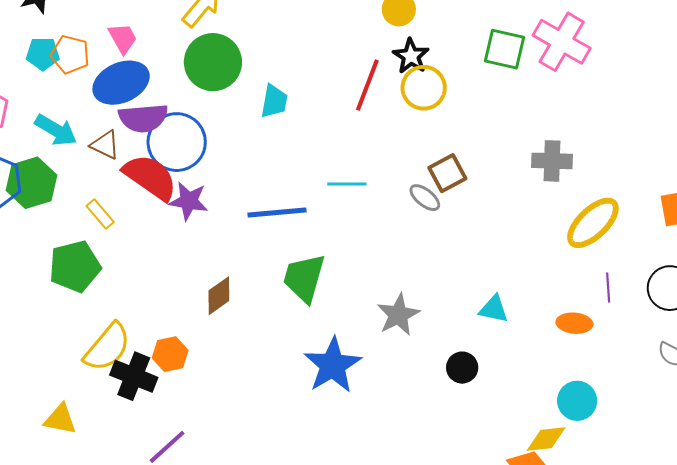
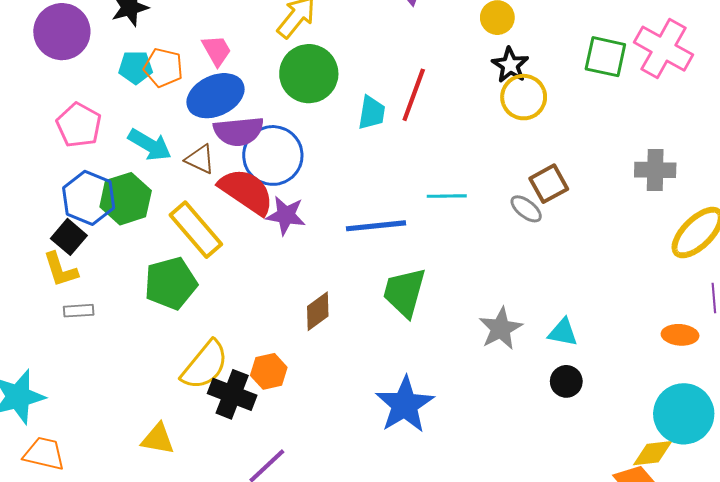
red line: (367, 85) -> (414, 95), moved
yellow rectangle: (100, 214) -> (196, 230), size x1.8
cyan triangle: (494, 309) -> (563, 332), moved
blue star: (333, 365) -> (405, 405), moved
cyan circle: (577, 401) -> (684, 414), size x1.5

